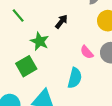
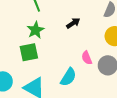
green star: (40, 41) -> (36, 30), moved

